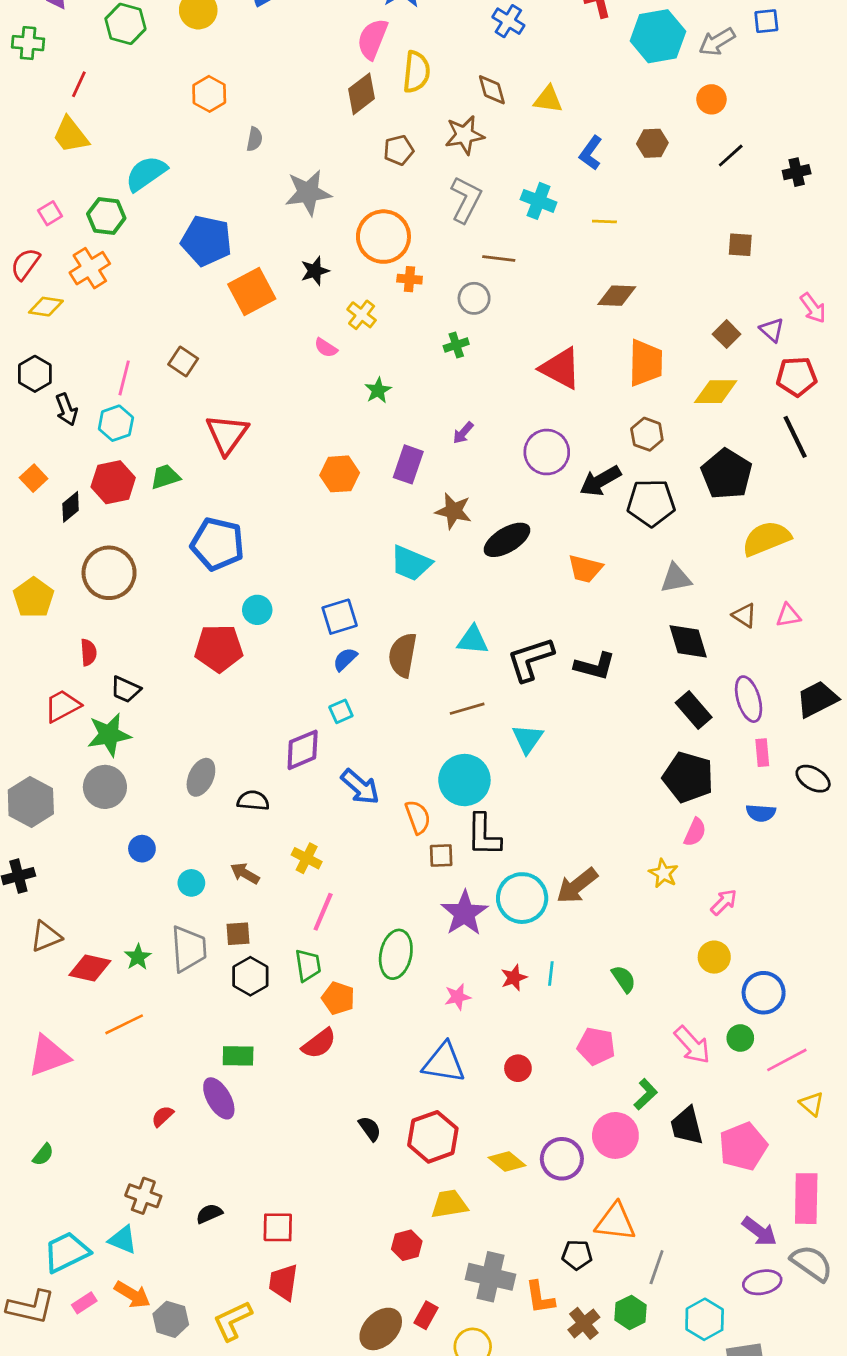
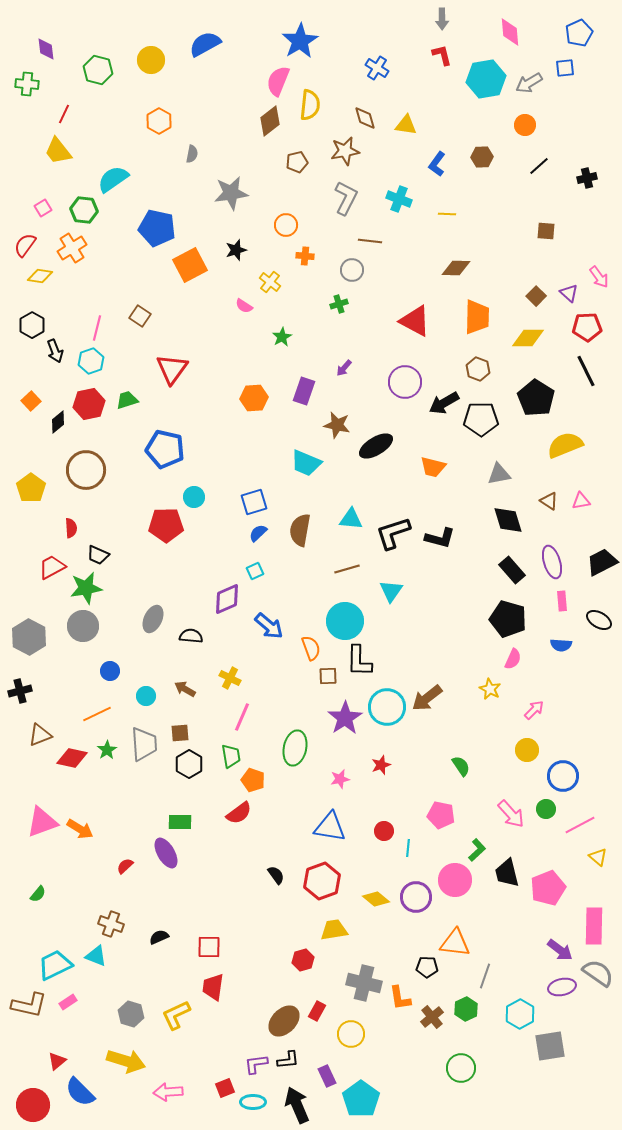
orange circle: (383, 237) -> (286, 225), size x0.6
cyan line: (551, 974) -> (408, 848), moved
orange line: (124, 1024) -> (97, 714), moved
orange arrow: (132, 1295) -> (80, 829), moved

